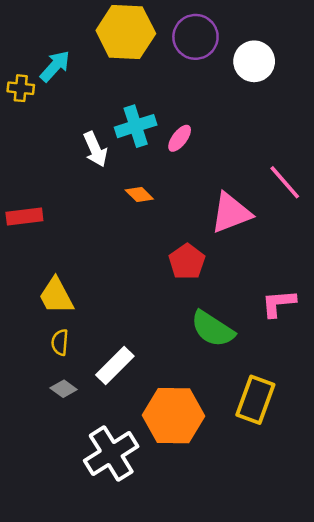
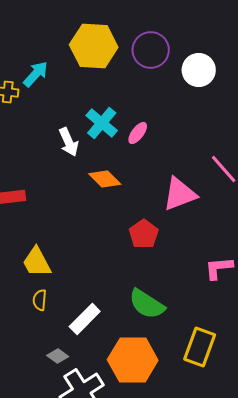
cyan cross: (136, 126) -> (102, 123), turned -32
orange diamond: (139, 194) -> (105, 179), size x1.4
green semicircle: (213, 329) -> (147, 304), moved
gray diamond: (64, 389) -> (58, 356), moved

